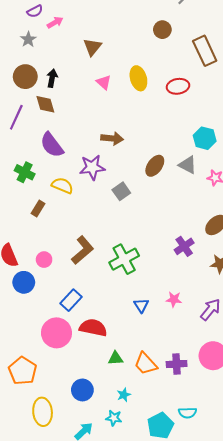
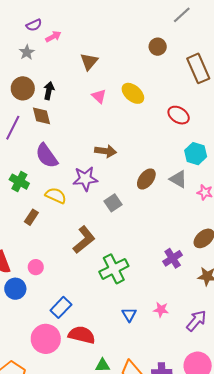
yellow ellipse: (138, 78) -> (133, 93), turned -35
red ellipse: (178, 86) -> (179, 115), moved, turned 40
brown L-shape: (83, 250) -> (84, 240), moved

